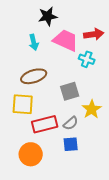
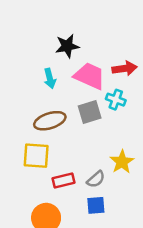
gray square: (70, 91) -> (90, 112), moved
red rectangle: (45, 124) -> (63, 180), size x0.7

